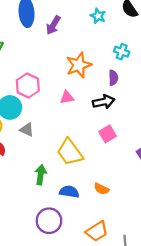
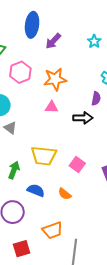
orange star: (79, 65) -> (55, 79), moved
pink hexagon: (28, 85) -> (20, 72), moved
pink square: (107, 134) -> (77, 165), moved, turned -35
yellow trapezoid: (70, 152) -> (44, 156), turned -60

